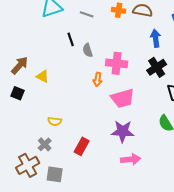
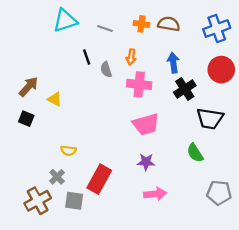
blue arrow: (156, 38) -> (173, 63), moved
orange arrow: (98, 79) -> (131, 57), moved
purple star: (123, 131) -> (146, 162), size x0.7
red rectangle: (82, 146) -> (99, 179), size x1.4
gray square: (55, 174) -> (74, 201), moved

